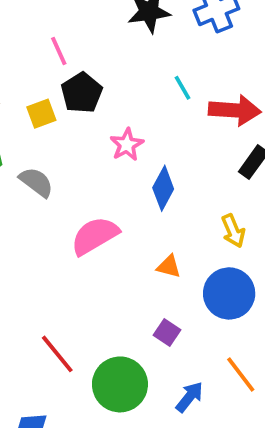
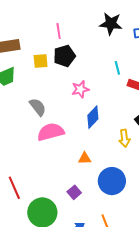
gray semicircle: (36, 182) -> (38, 107), moved
yellow arrow: (233, 231) -> (124, 138), moved
orange triangle: (169, 266) -> (85, 158), turned -32

